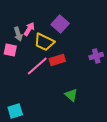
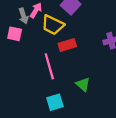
pink line: (37, 66) -> (49, 66), moved, turned -65
cyan square: (15, 111) -> (55, 102), moved

